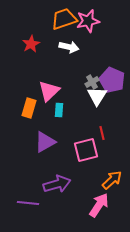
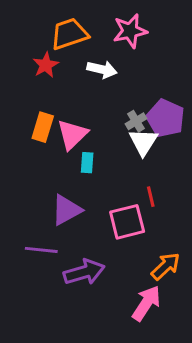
orange trapezoid: (64, 19) -> (69, 34), moved
orange rectangle: (29, 108) -> (43, 127), moved
purple line: (28, 203) -> (41, 250), moved

